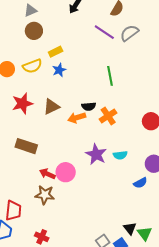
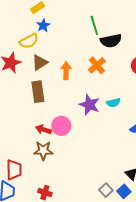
yellow semicircle: (32, 66) -> (29, 41), moved
black semicircle: (89, 106) -> (111, 41), moved, size x1.5
orange arrow: (77, 118) -> (66, 71), turned 114
brown rectangle: (26, 146) -> (38, 92), moved, turned 70

